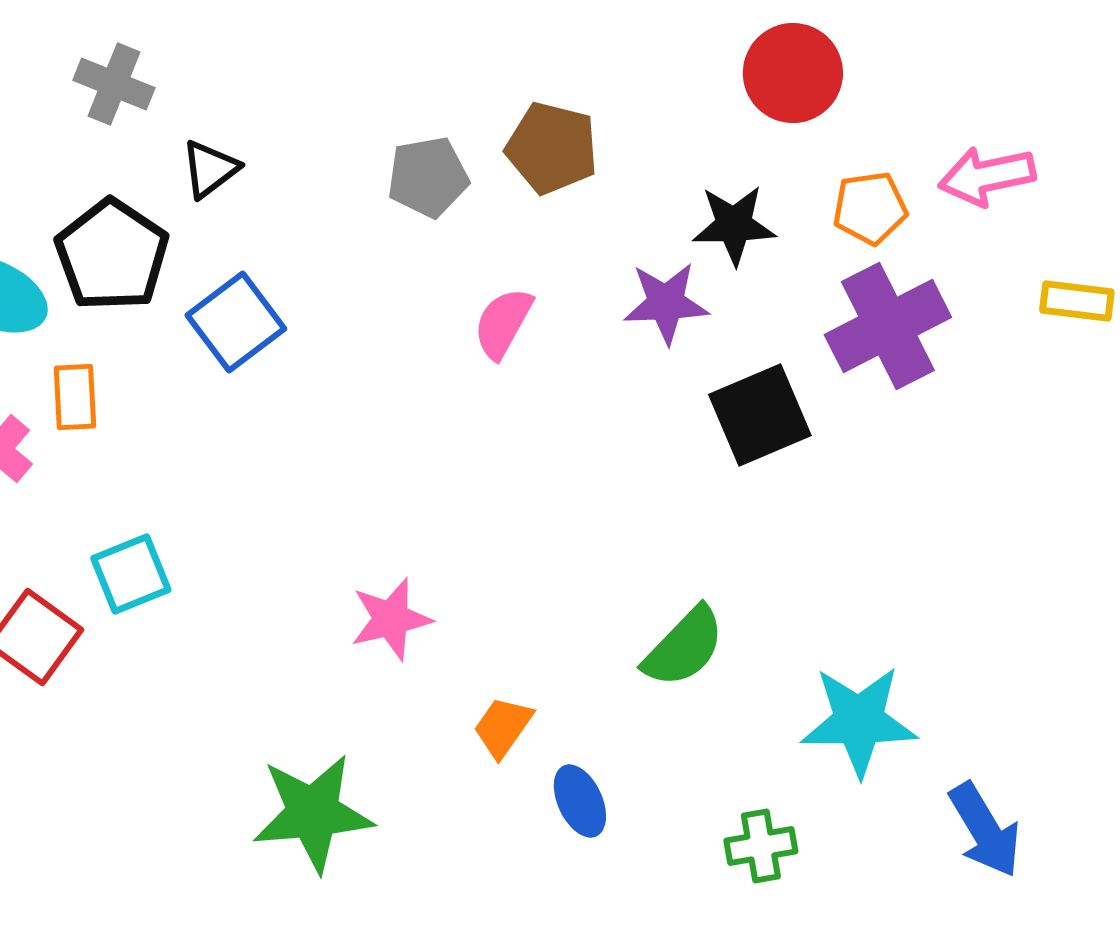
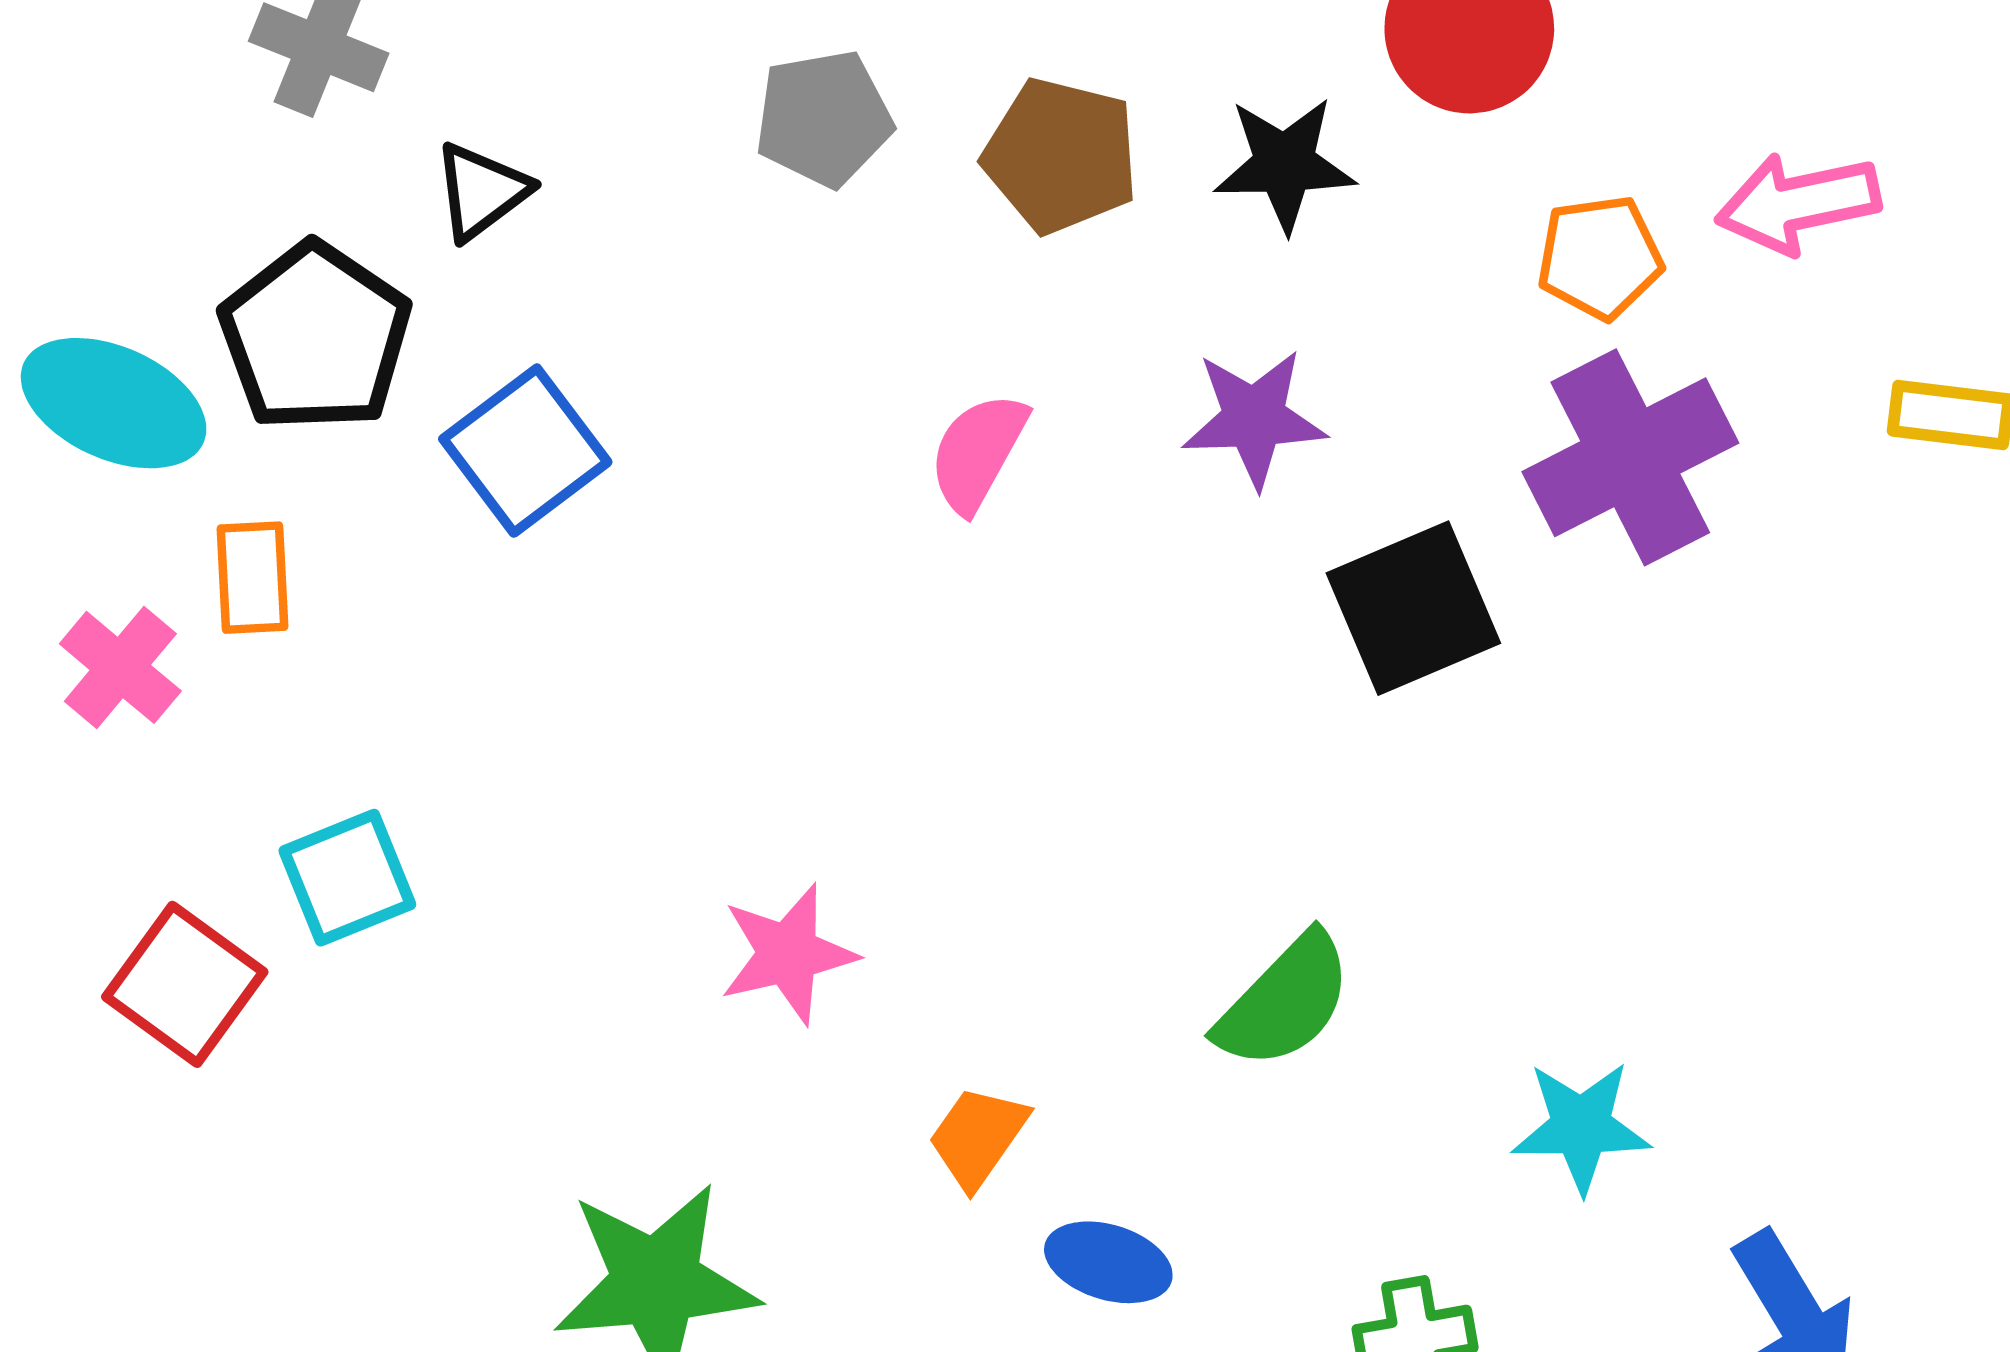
gray pentagon: (428, 177) -> (824, 118), moved
black star: (734, 225) -> (1285, 164), moved
cyan star: (859, 721) -> (1581, 1127), size x0.7
blue ellipse: (580, 801) -> (1108, 1262), turned -48

